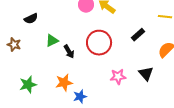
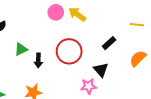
black arrow: (69, 52) -> (38, 61), turned 32
black triangle: (146, 74) -> (101, 70), moved

